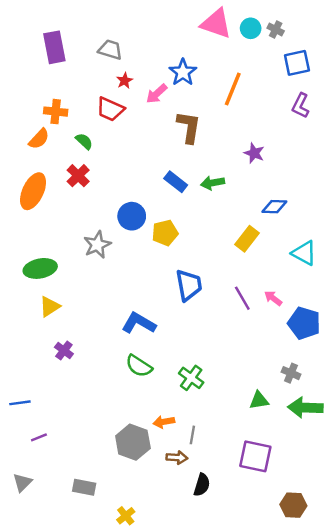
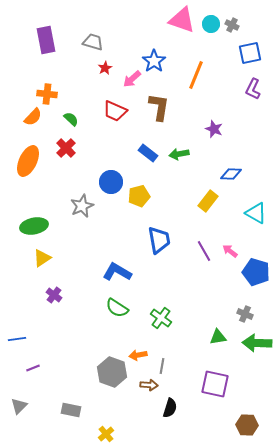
red trapezoid: (110, 109) -> (115, 111), moved

